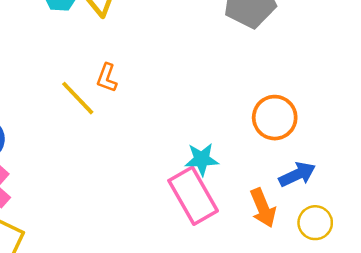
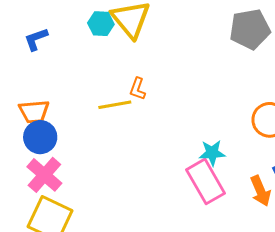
yellow line: (78, 98) -> (115, 105), turned -56

